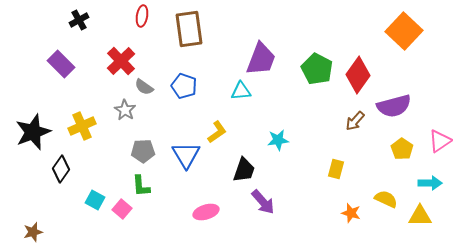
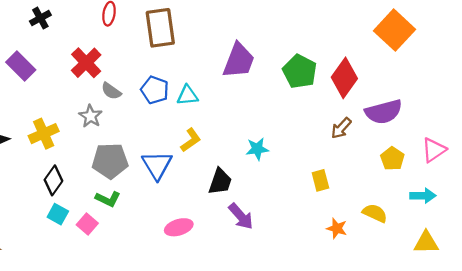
cyan triangle: (241, 91) -> (187, 95), moved
gray pentagon: (143, 151) -> (110, 161), size x1.4
black diamond: (61, 169) -> (53, 180), moved
yellow rectangle: (336, 169) -> (320, 180), turned -30
green L-shape: (141, 186) -> (108, 199), turned -60
yellow triangle: (420, 216) -> (426, 243), moved

